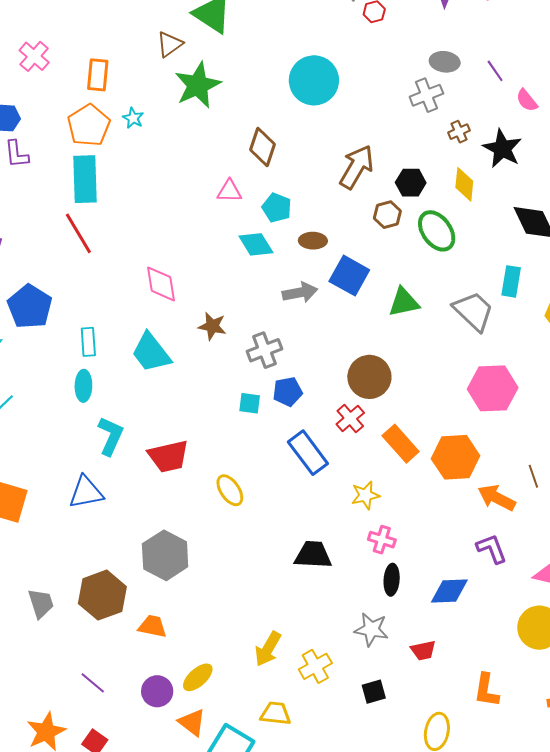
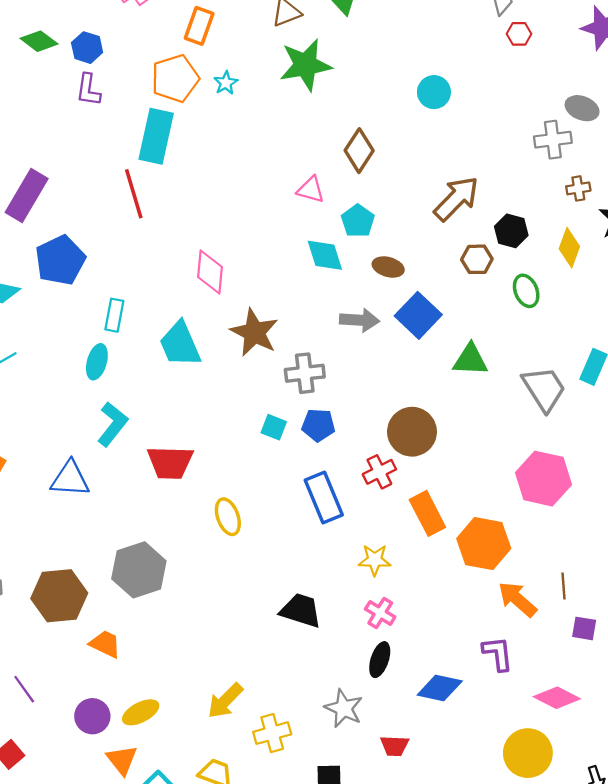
cyan circle: (314, 80) -> (434, 92), size x0.6
green ellipse: (437, 231) -> (526, 291), size x0.7
brown star: (212, 326) -> (254, 332), size x1.5

